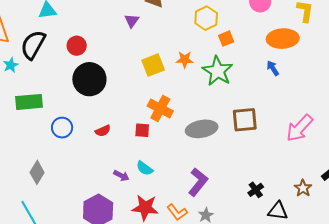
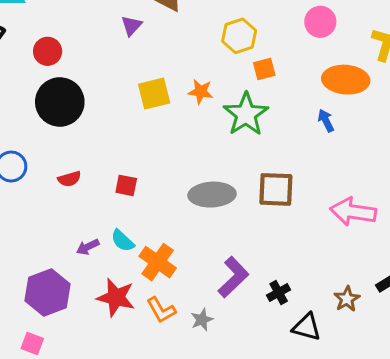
orange cross: (160, 108) -> (158, 262), moved
pink arrow: (299, 128) -> (353, 212), turned 48
purple arrow: (121, 176) -> (88, 247), turned 119
purple L-shape: (198, 182) -> (233, 277), moved

